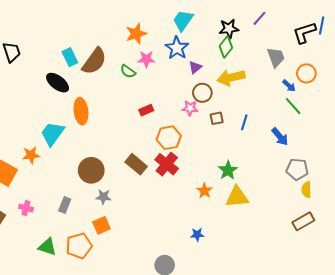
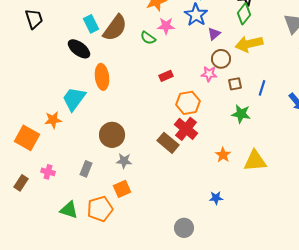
brown rectangle: (136, 164) -> (168, 143), moved
green star: (228, 170) -> (241, 114), moved, turned -30

